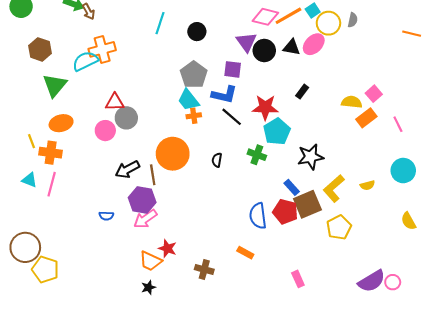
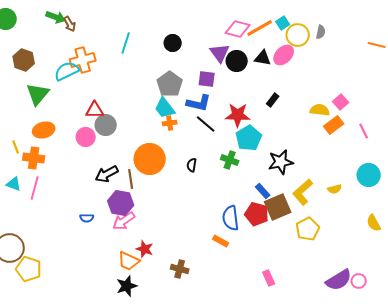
cyan line: (160, 23) -> (126, 43), moved
orange rectangle: (245, 253) -> (221, 241), moved
black star: (148, 287) -> (127, 286), size x1.5

